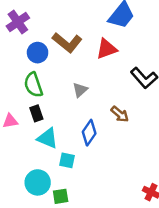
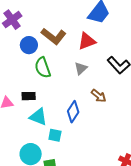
green semicircle: (33, 85) -> (43, 68), moved
gray triangle: (80, 90) -> (81, 68), moved
black rectangle: (36, 113) -> (29, 96), turned -72

